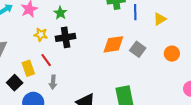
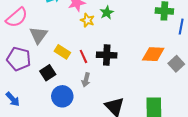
yellow star: (41, 35) -> (87, 20), moved
black cross: (66, 37) -> (107, 55), moved
yellow rectangle: (28, 68) -> (62, 52), moved, turned -49

